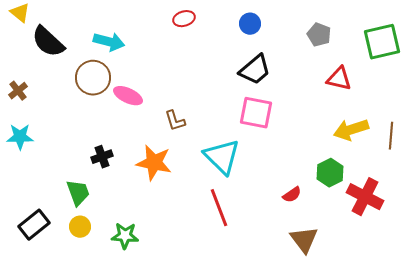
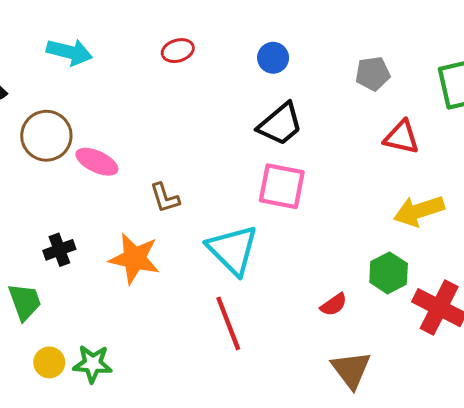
gray pentagon: (319, 35) -> (373, 74), turned -30
cyan arrow: (109, 42) -> (69, 52), moved
yellow circle: (80, 227) -> (49, 362), moved

